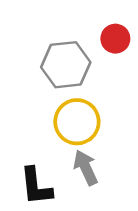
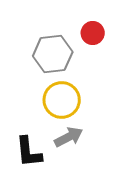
gray arrow: (86, 168) -> (69, 137), turned 88

